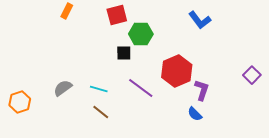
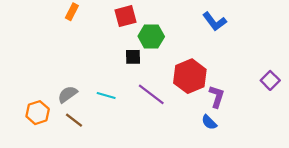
orange hexagon: (20, 102) -> (38, 113), moved
brown line: (101, 112) -> (74, 120), moved

